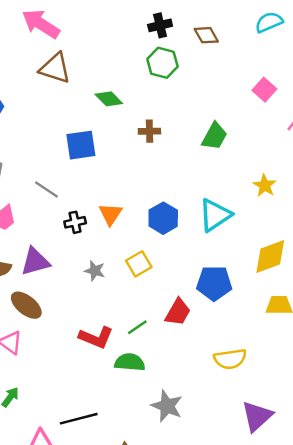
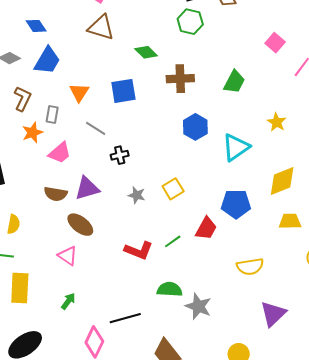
brown cross: (149, 131) -> (180, 79), size x1.5
orange triangle: (110, 214) -> (79, 92), moved
blue hexagon: (163, 218) -> (195, 127), moved
green semicircle: (130, 362) -> (170, 289), moved

